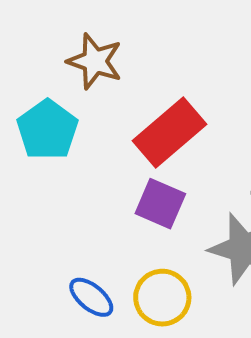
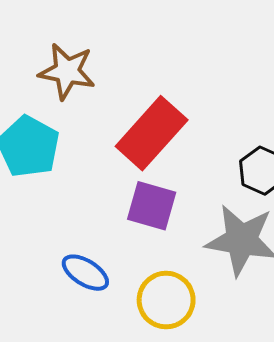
blue ellipse: (91, 297) -> (85, 273), moved

